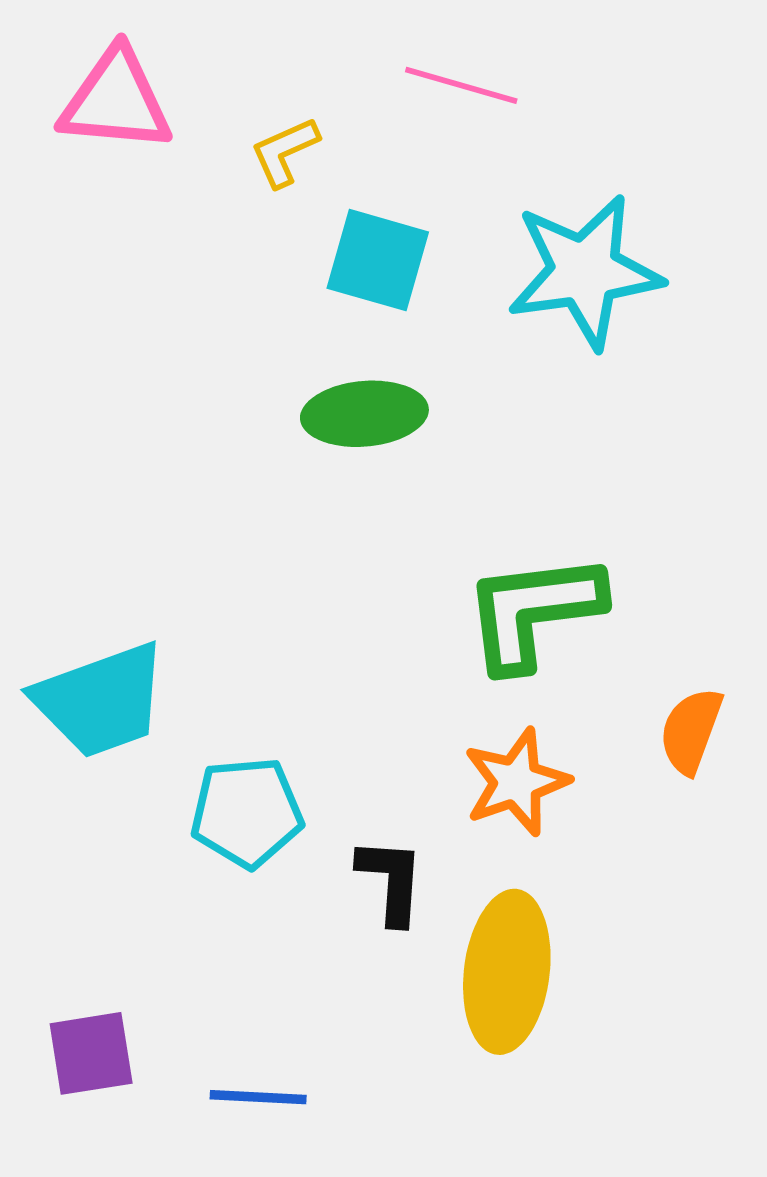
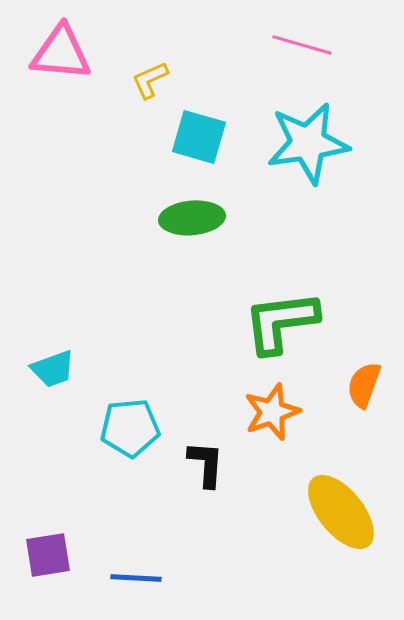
pink line: (461, 85) -> (302, 45), moved
cyan trapezoid: (101, 700) -> (53, 369), size x0.6
yellow ellipse: (507, 972) -> (341, 512), moved, turned -46

